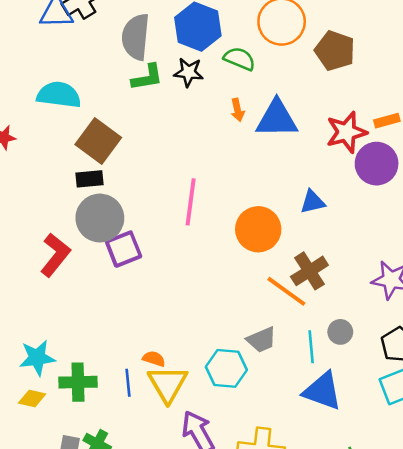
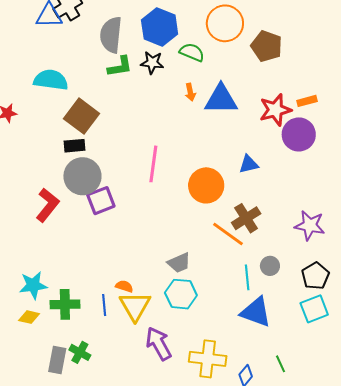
gray trapezoid: (262, 340) -> (179, 263), moved

